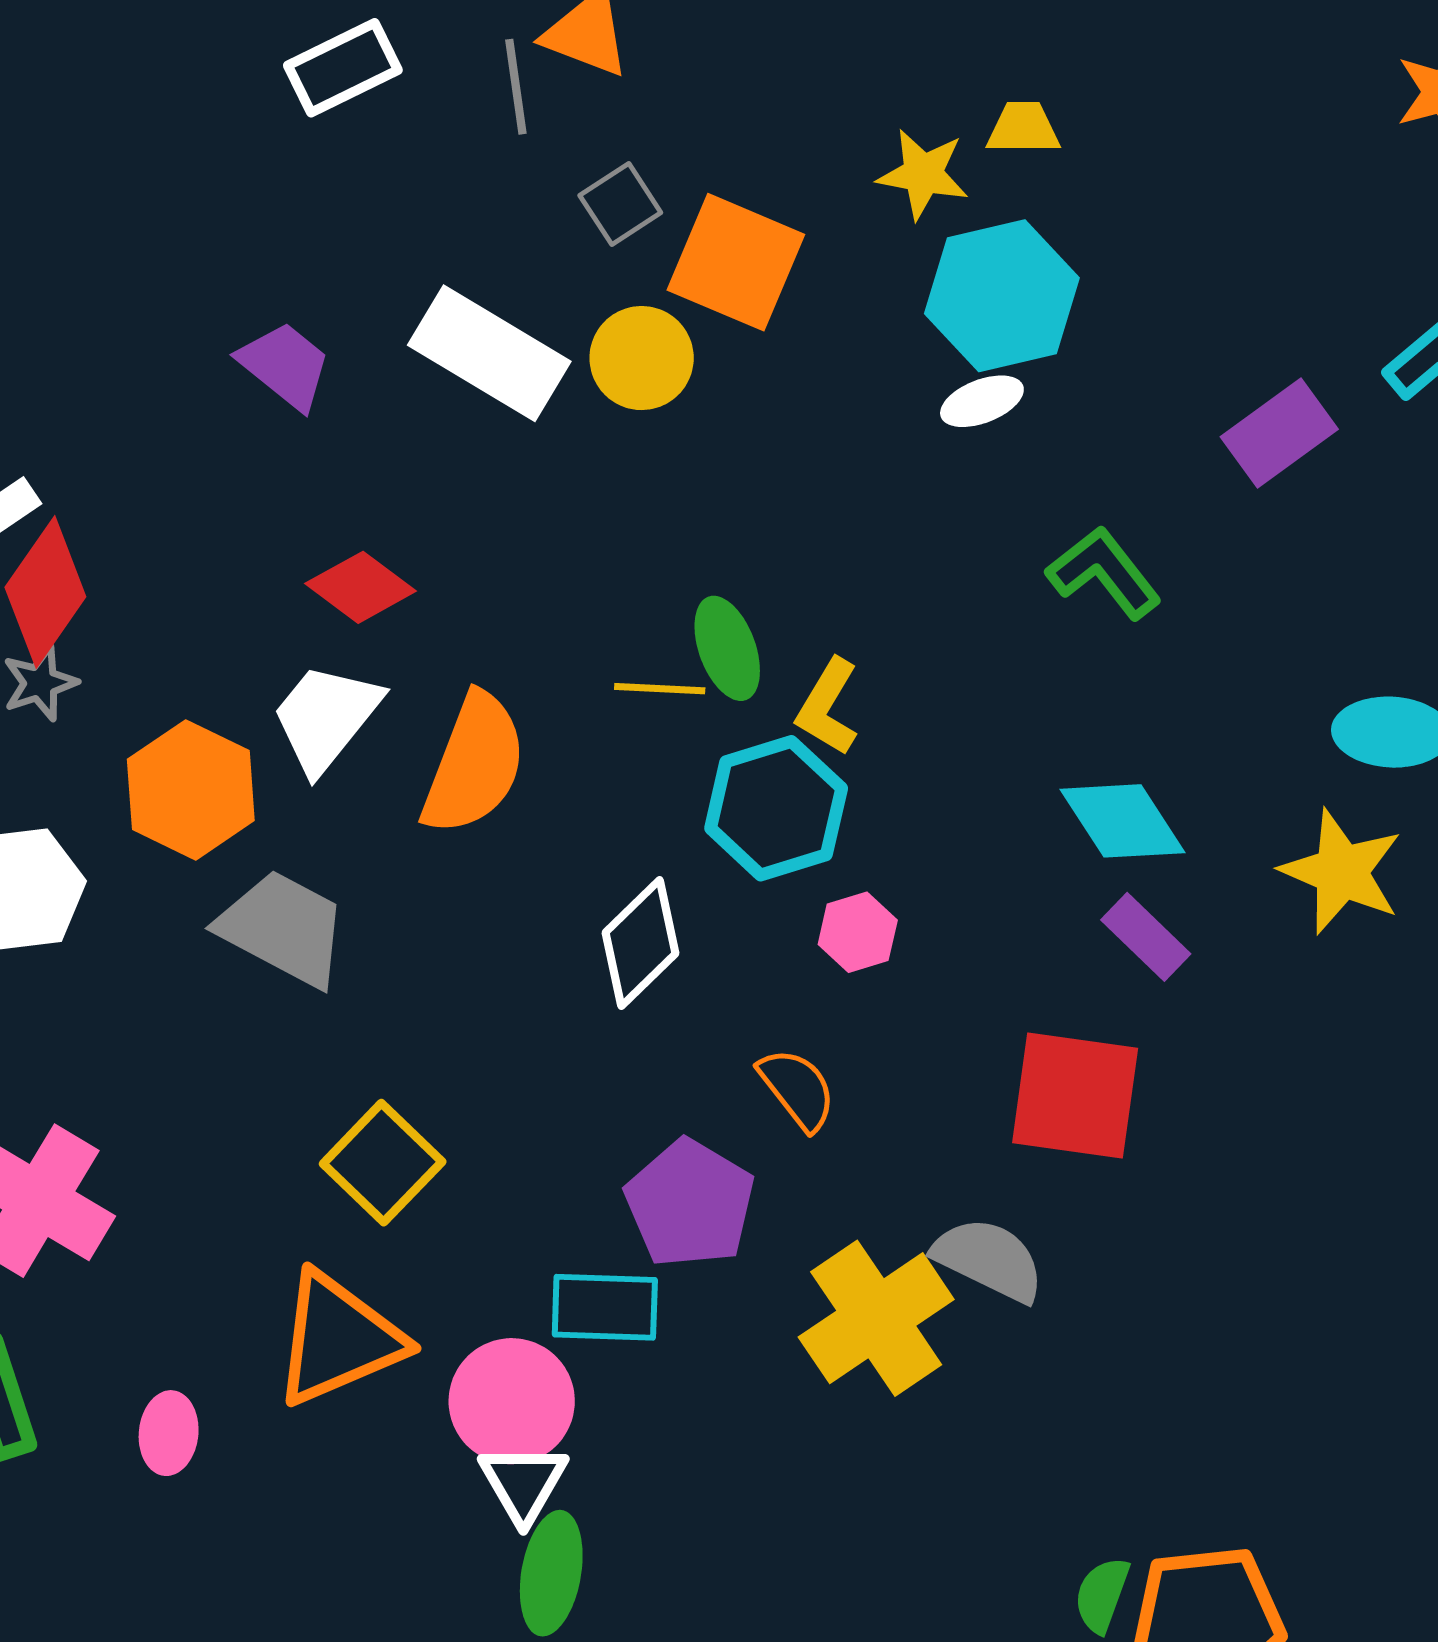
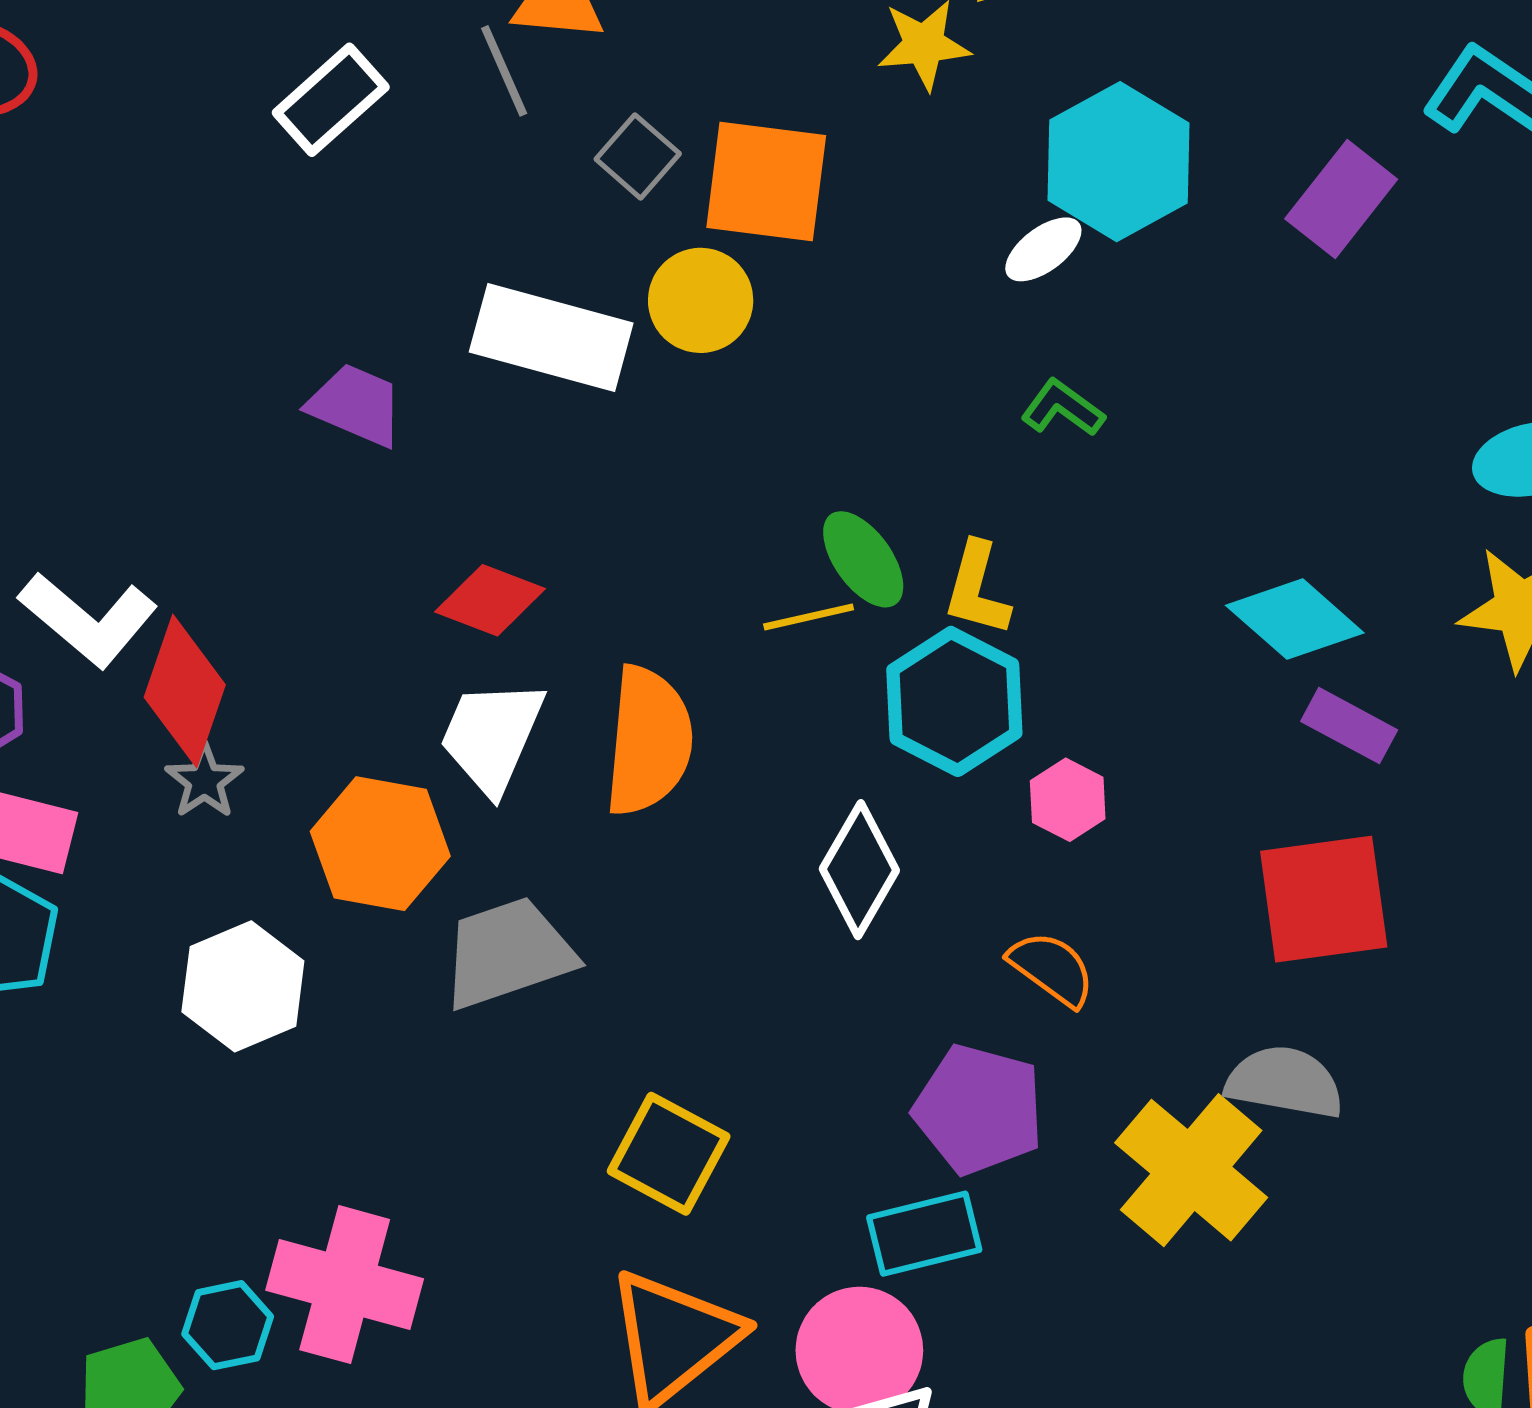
cyan hexagon: (1002, 296) -> (1118, 162), moved
green L-shape: (1104, 573) -> (1063, 408), moved, size x0.7
gray trapezoid: (283, 928) -> (508, 953), turned -31

